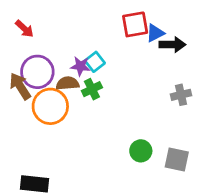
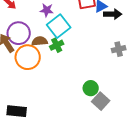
cyan square: (95, 62) -> (59, 26), size x1.6
purple star: (80, 66) -> (47, 10), moved
gray square: (177, 159) -> (101, 101), moved, turned 30

